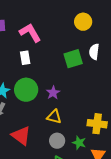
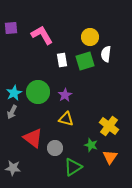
yellow circle: (83, 22) -> (90, 37), moved
white rectangle: (25, 58) -> (62, 60), moved
yellow cross: (97, 124) -> (109, 126), turned 30
gray circle: (57, 141) -> (55, 148), moved

